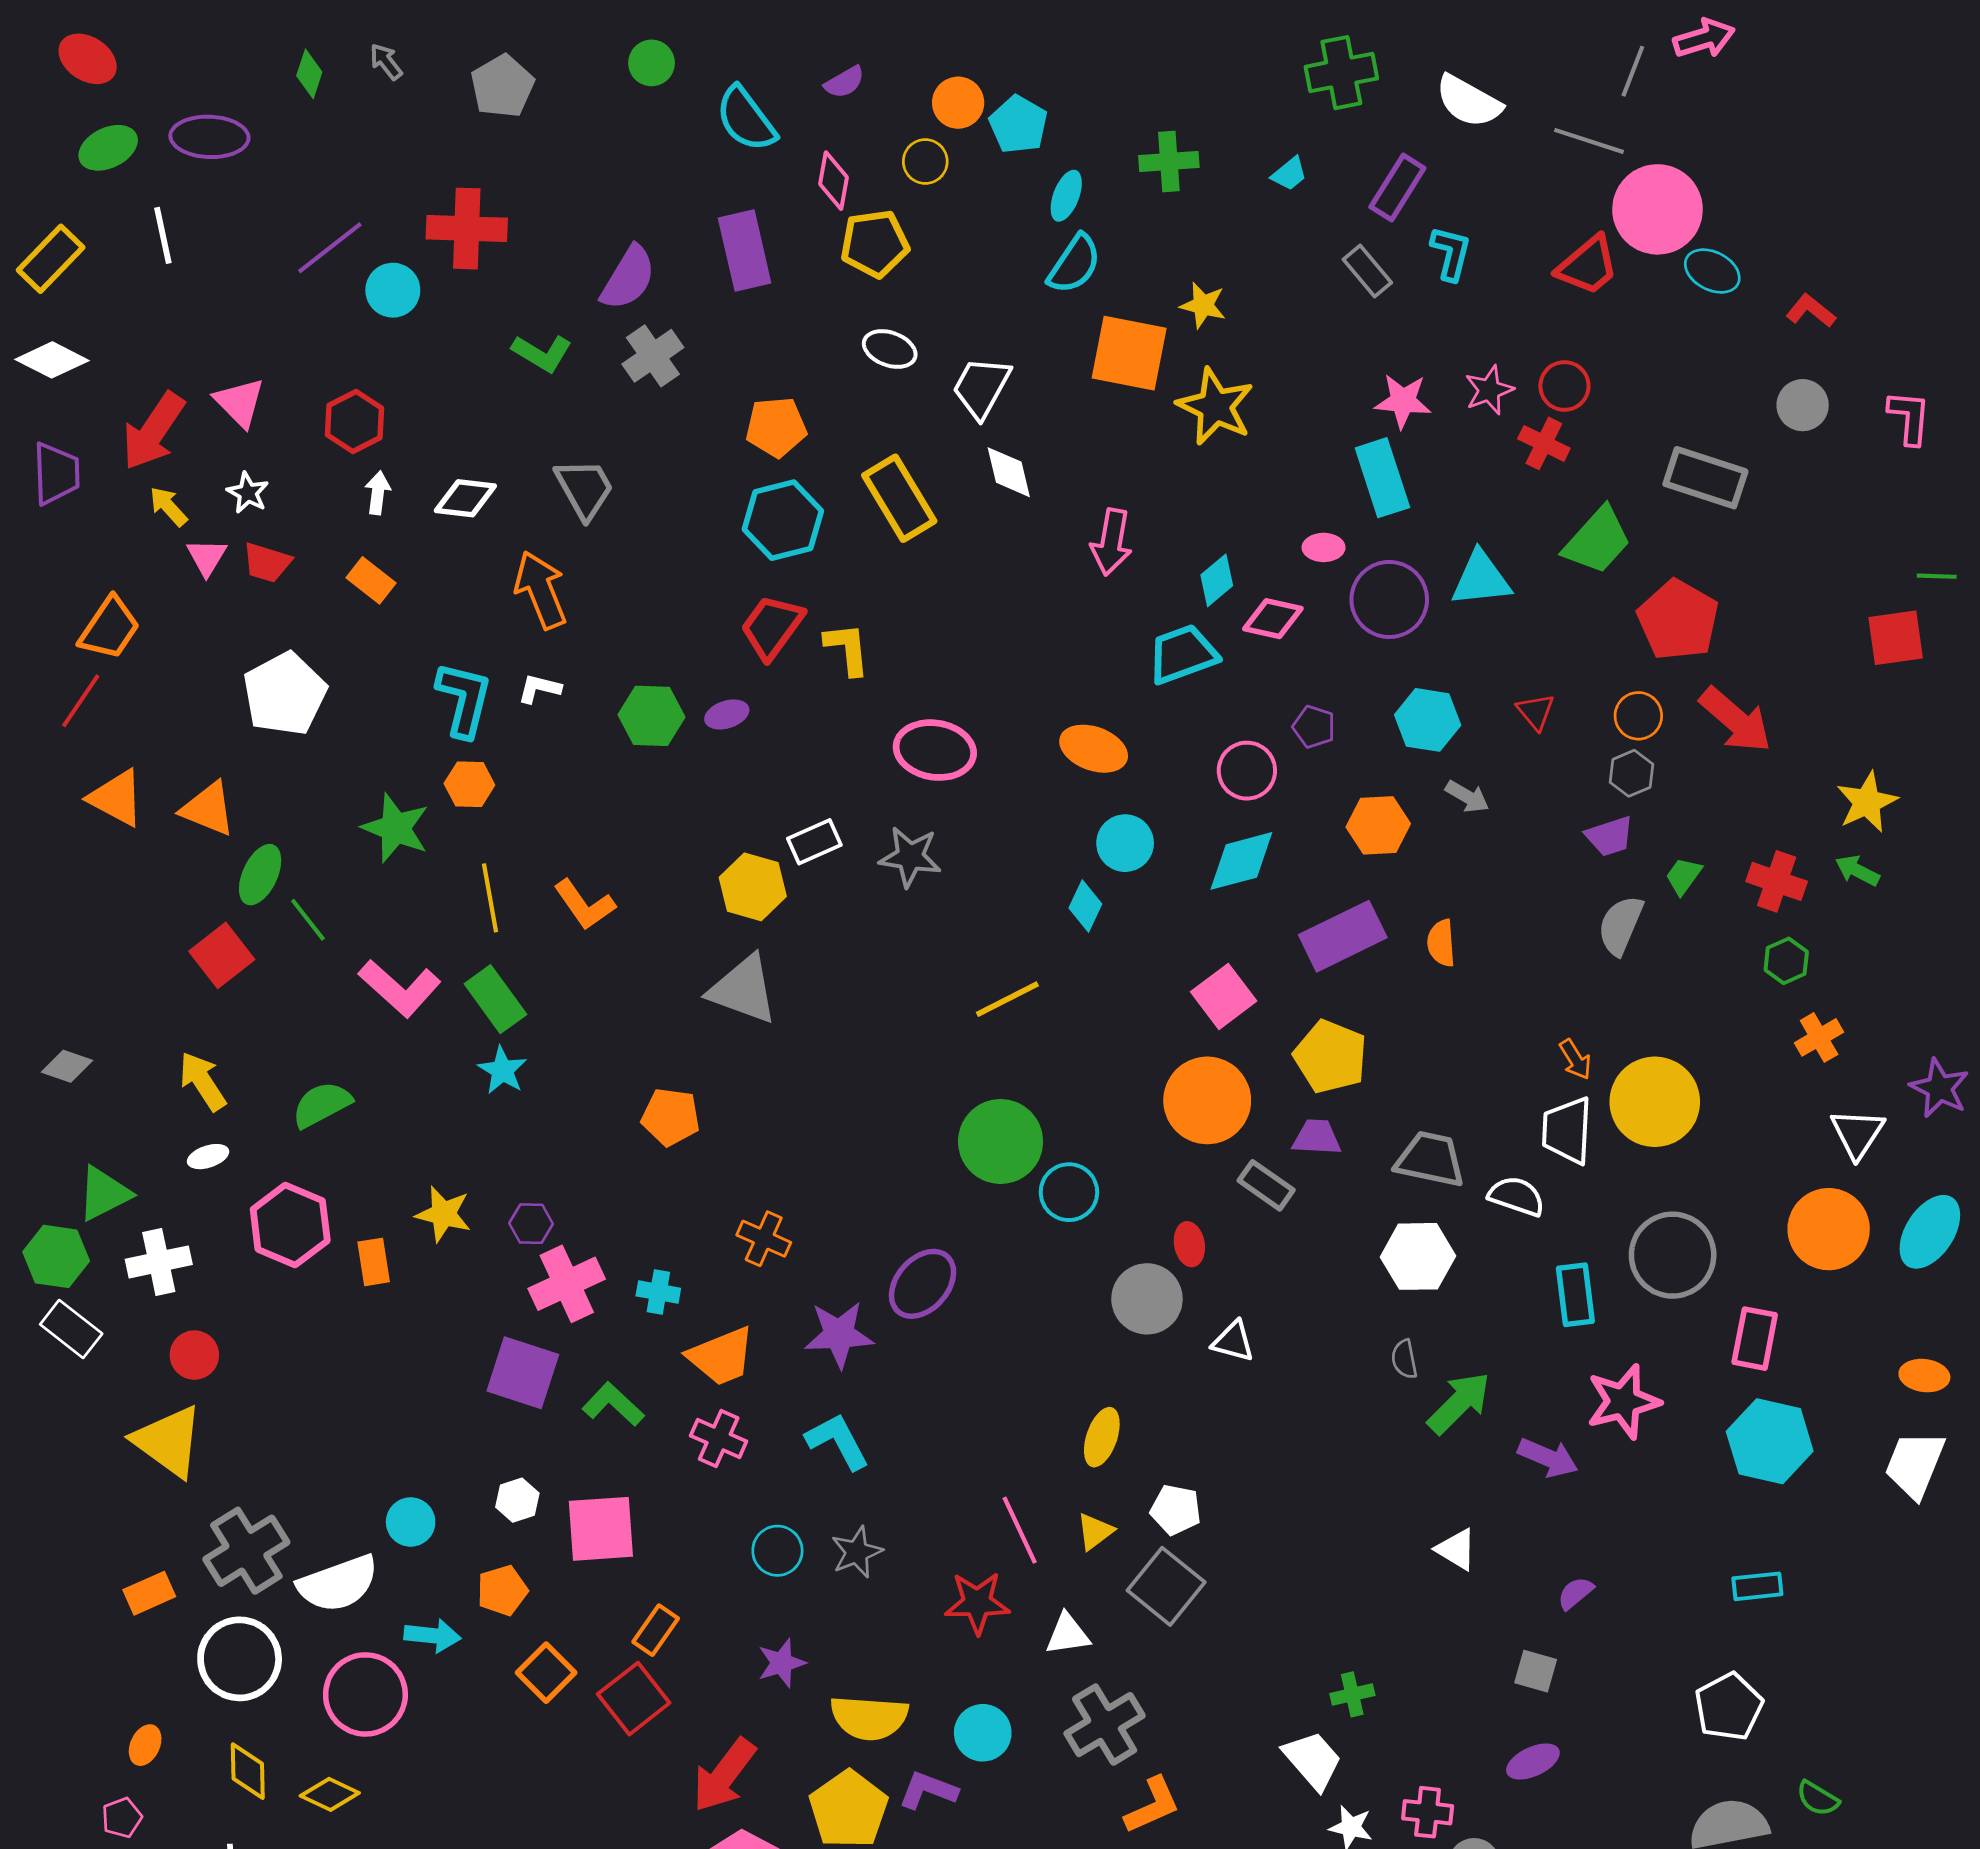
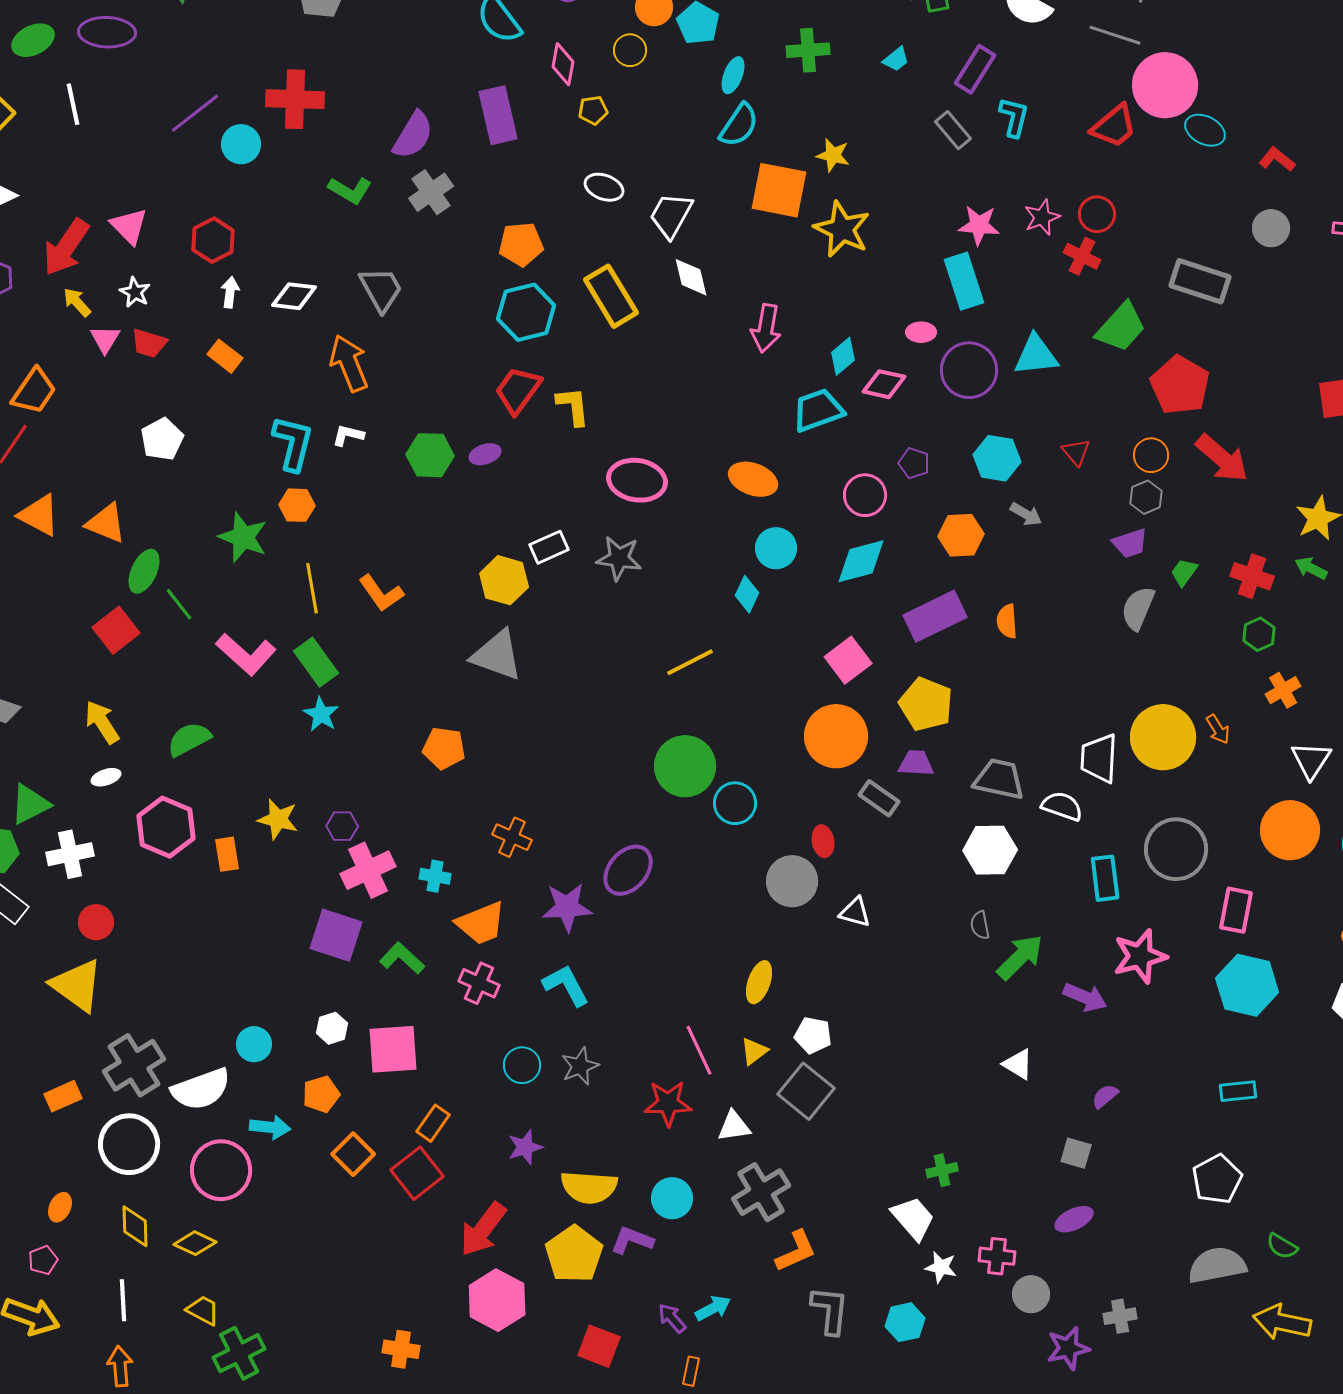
yellow pentagon: (875, 244) -> (593, 110), size x0.6
white pentagon: (285, 694) -> (162, 439), size x0.7
orange arrow: (1575, 1059) -> (1218, 729), moved

